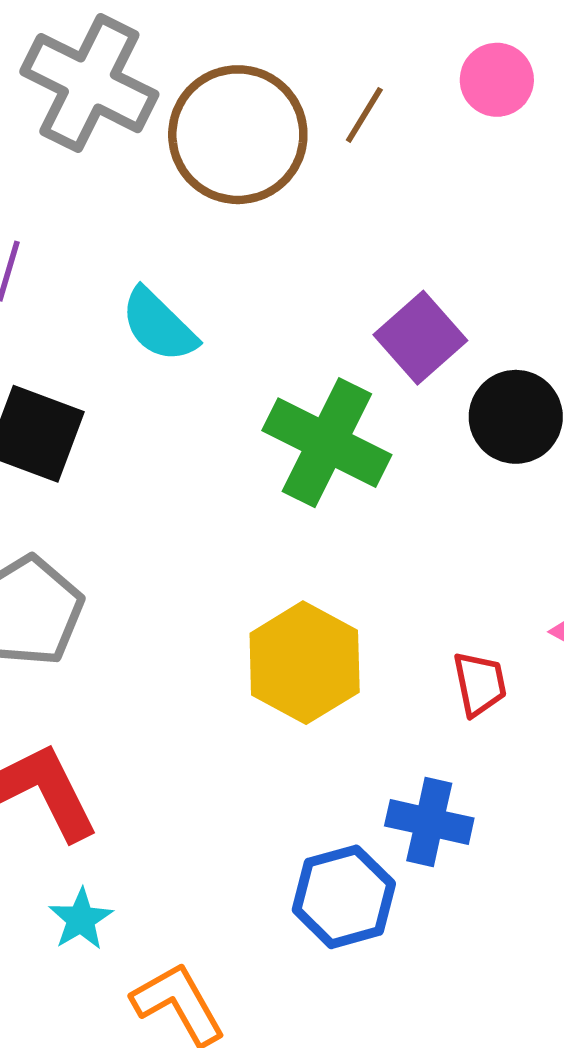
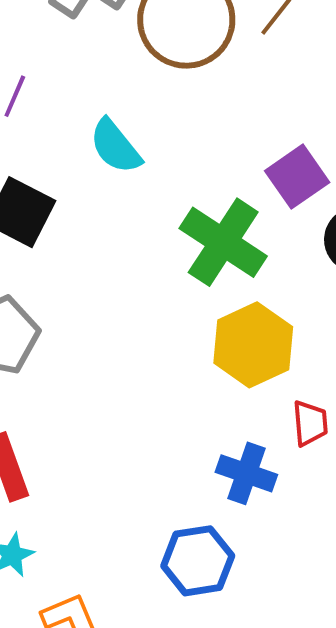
yellow hexagon: (305, 663) -> (253, 345), moved
blue cross: (429, 822) -> (246, 473), moved

